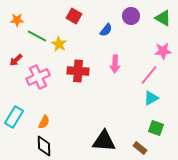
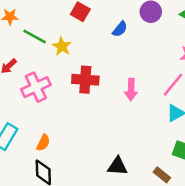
pink arrow: (115, 64) -> (131, 90), moved
black triangle: (104, 141) -> (117, 166), size x0.7

